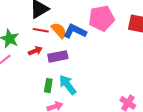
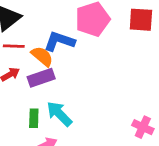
orange semicircle: (59, 30) -> (42, 56), moved

